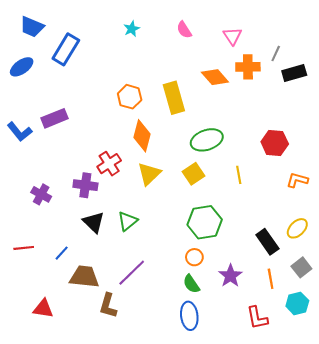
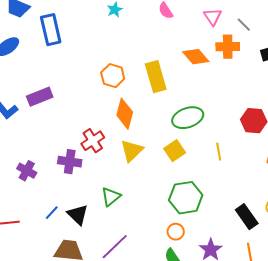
blue rectangle: (66, 49) -> (51, 30), turned -44
gray line: (276, 53) -> (244, 25), moved, turned -70
black triangle: (94, 222) -> (78, 215), moved
blue line: (62, 253) -> (52, 213), moved

